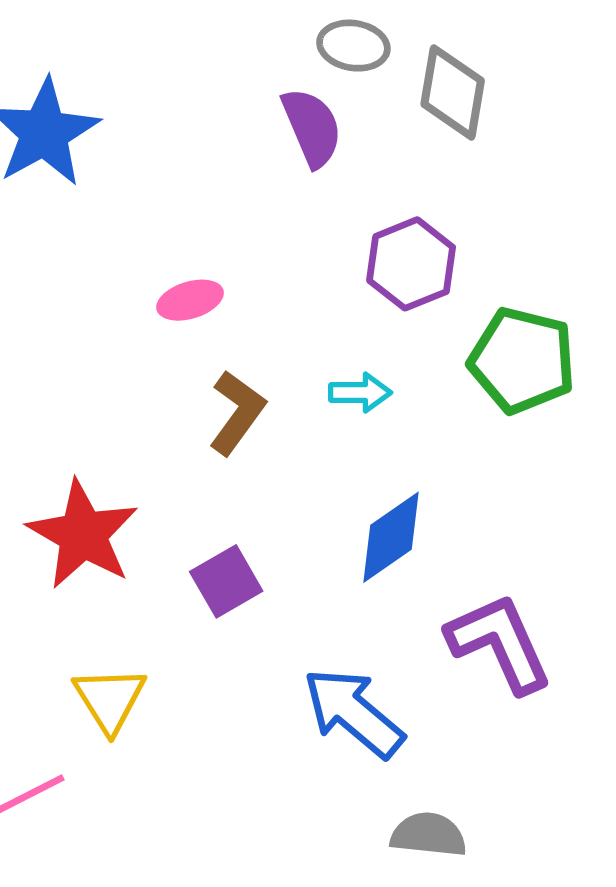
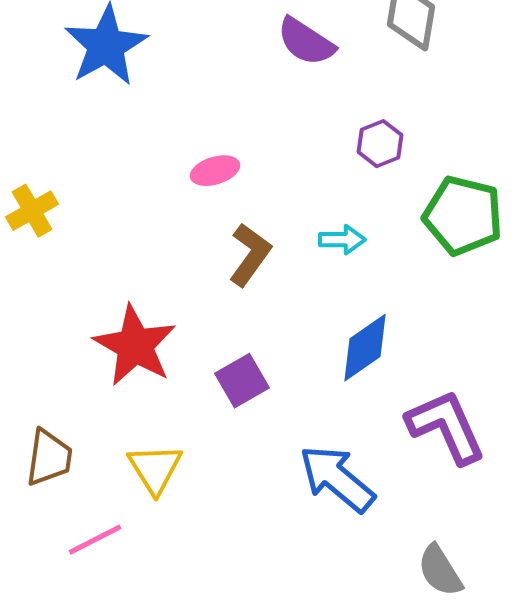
purple semicircle: (312, 127) -> (306, 42), turned 146
purple hexagon: (411, 264) -> (380, 144), size x0.7
gray semicircle: (429, 835) -> (440, 571), moved, turned -128

